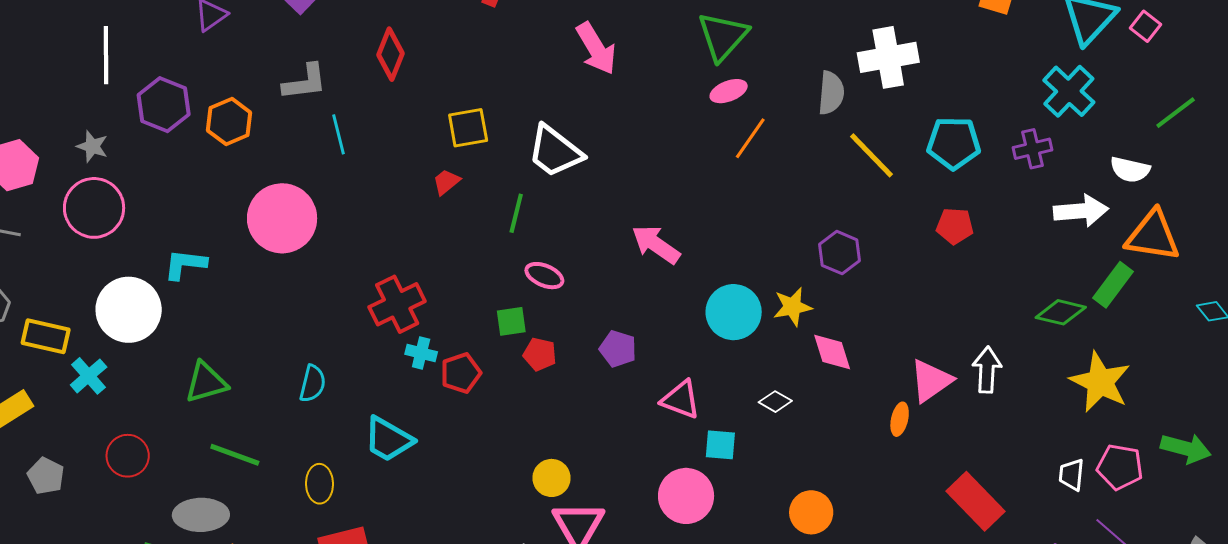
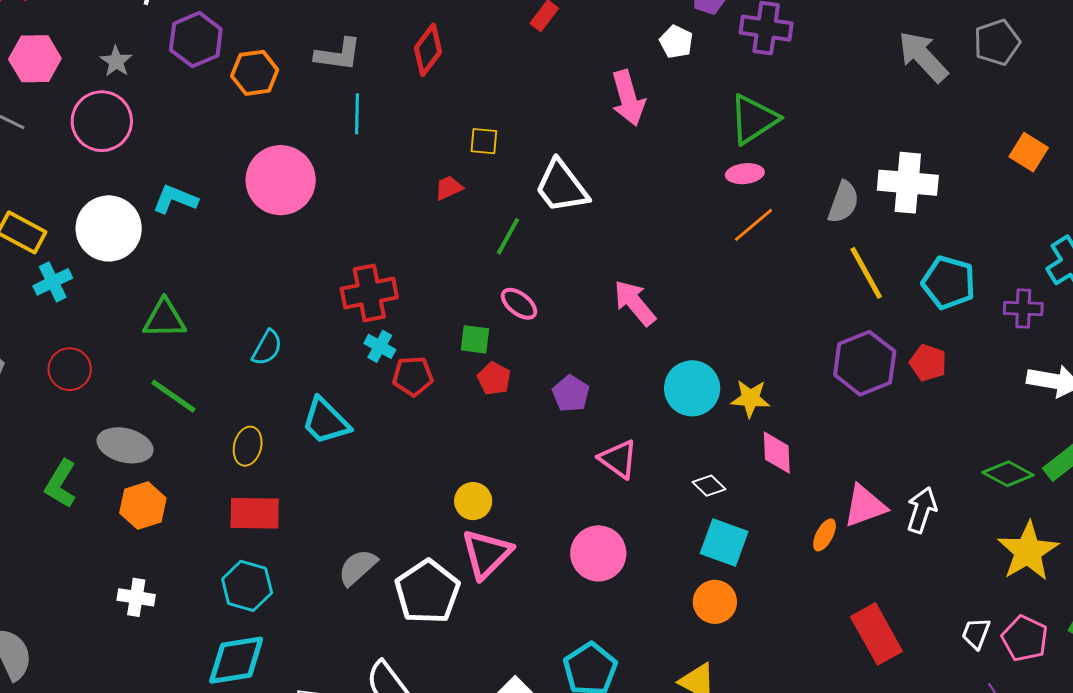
yellow square: (468, 128) -> (484, 141), size x0.7
purple hexagon: (839, 253) -> (865, 363), moved, size x1.5
cyan square: (720, 445) -> (724, 543), moved, size x1.4

